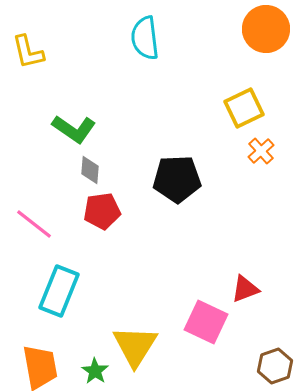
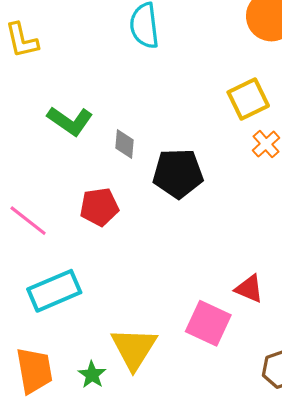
gray diamond: (90, 170) -> (124, 144), moved
red triangle: (245, 289) -> (249, 289), turned 44
cyan rectangle: (59, 291) -> (54, 291), turned 45

